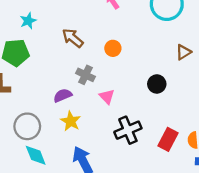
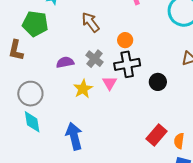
purple semicircle: (63, 95) -> (65, 62), moved
yellow star: (71, 121) -> (83, 89), moved
black cross: (128, 130) -> (127, 64), moved

